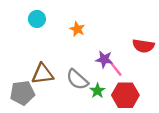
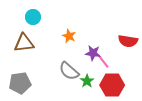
orange star: (77, 29) -> (69, 36), moved
brown triangle: (43, 74) -> (24, 43), moved

